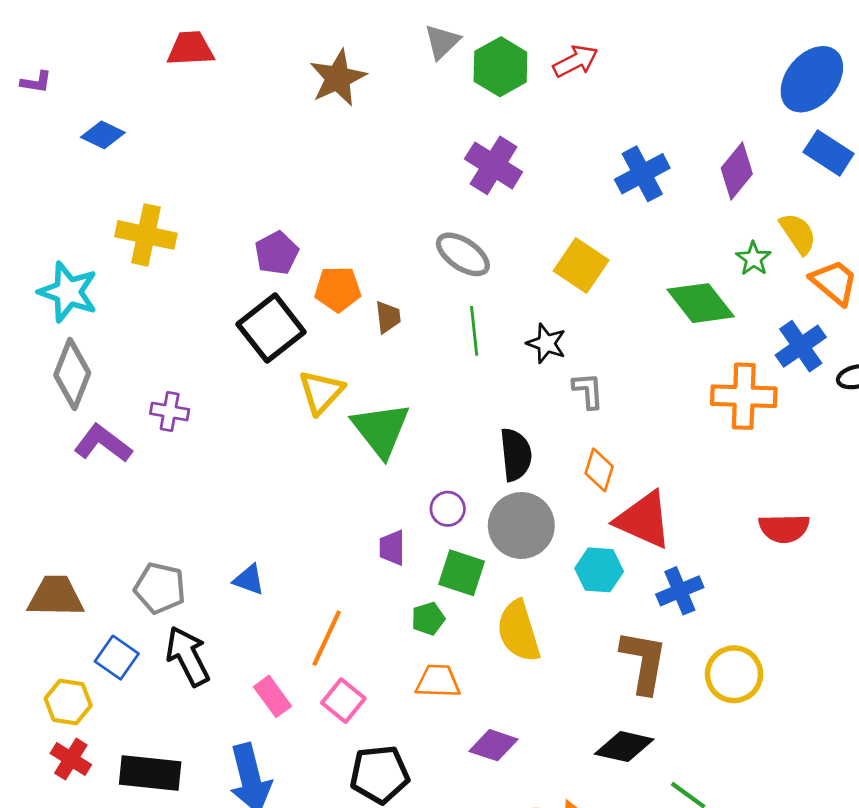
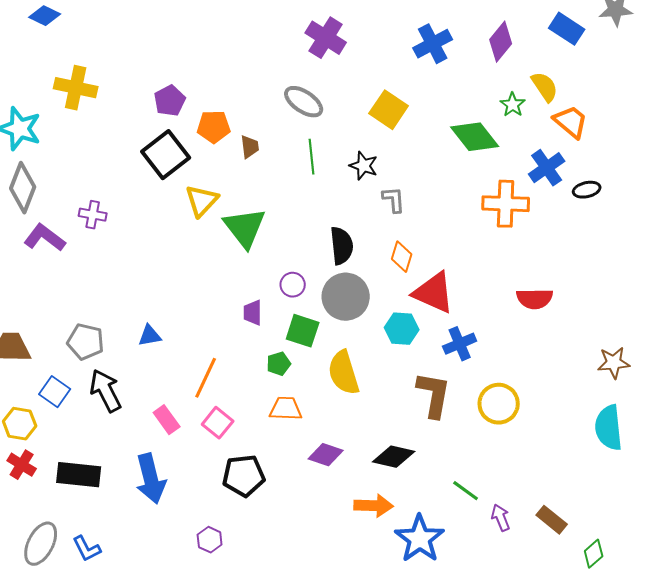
blue triangle: (249, 580) -> (150, 336), turned -30
black diamond: (624, 747) -> (394, 457), moved

